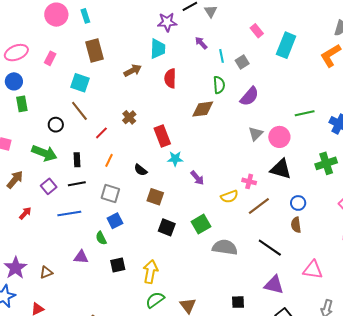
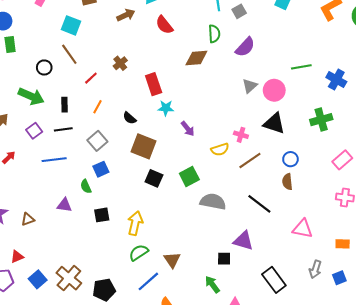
red semicircle: (170, 78) -> (164, 25), turned -42
gray square: (110, 193) -> (97, 141), turned 30
brown square: (155, 197) -> (144, 146), size x1.4
purple triangle: (274, 285) -> (243, 241), moved

